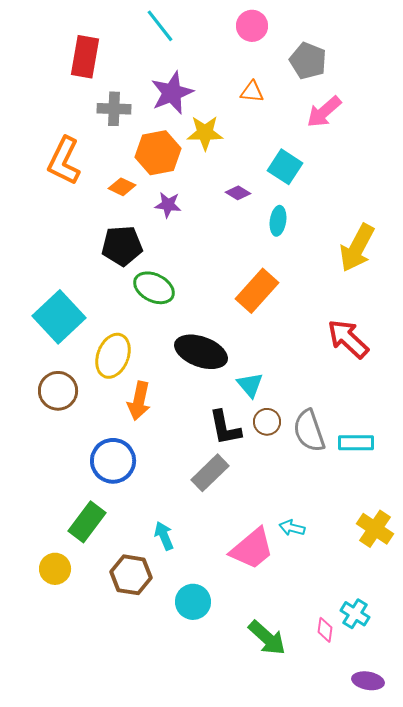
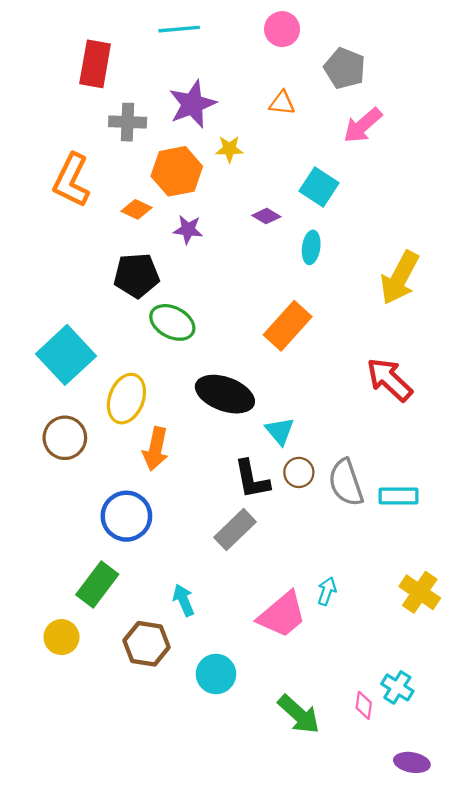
cyan line: (160, 26) -> (179, 29), turned -57
yellow star: (205, 133) -> (229, 149), size x0.7
cyan arrow: (292, 528) -> (327, 591), turned 95

